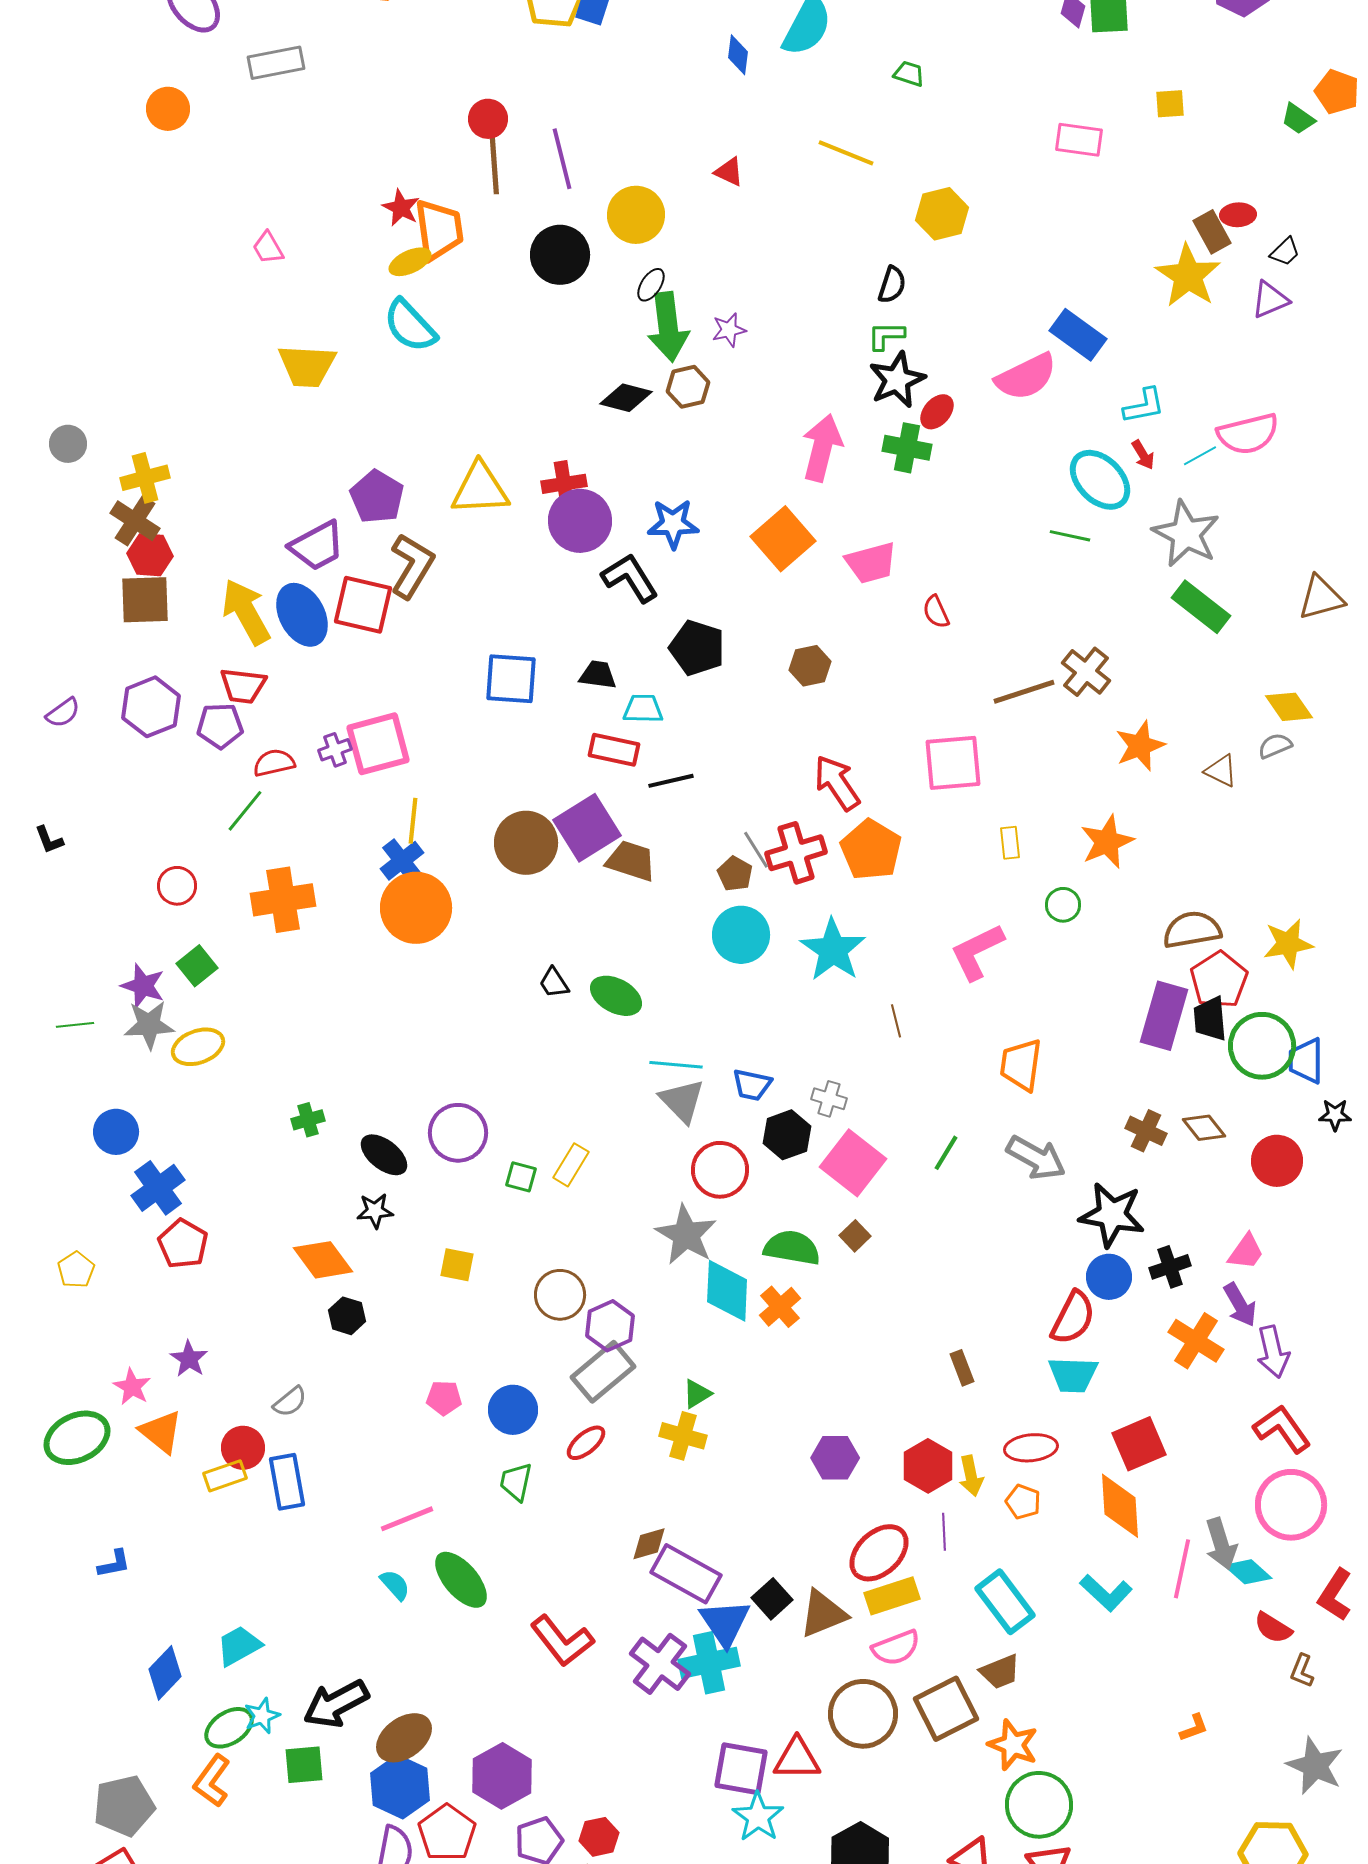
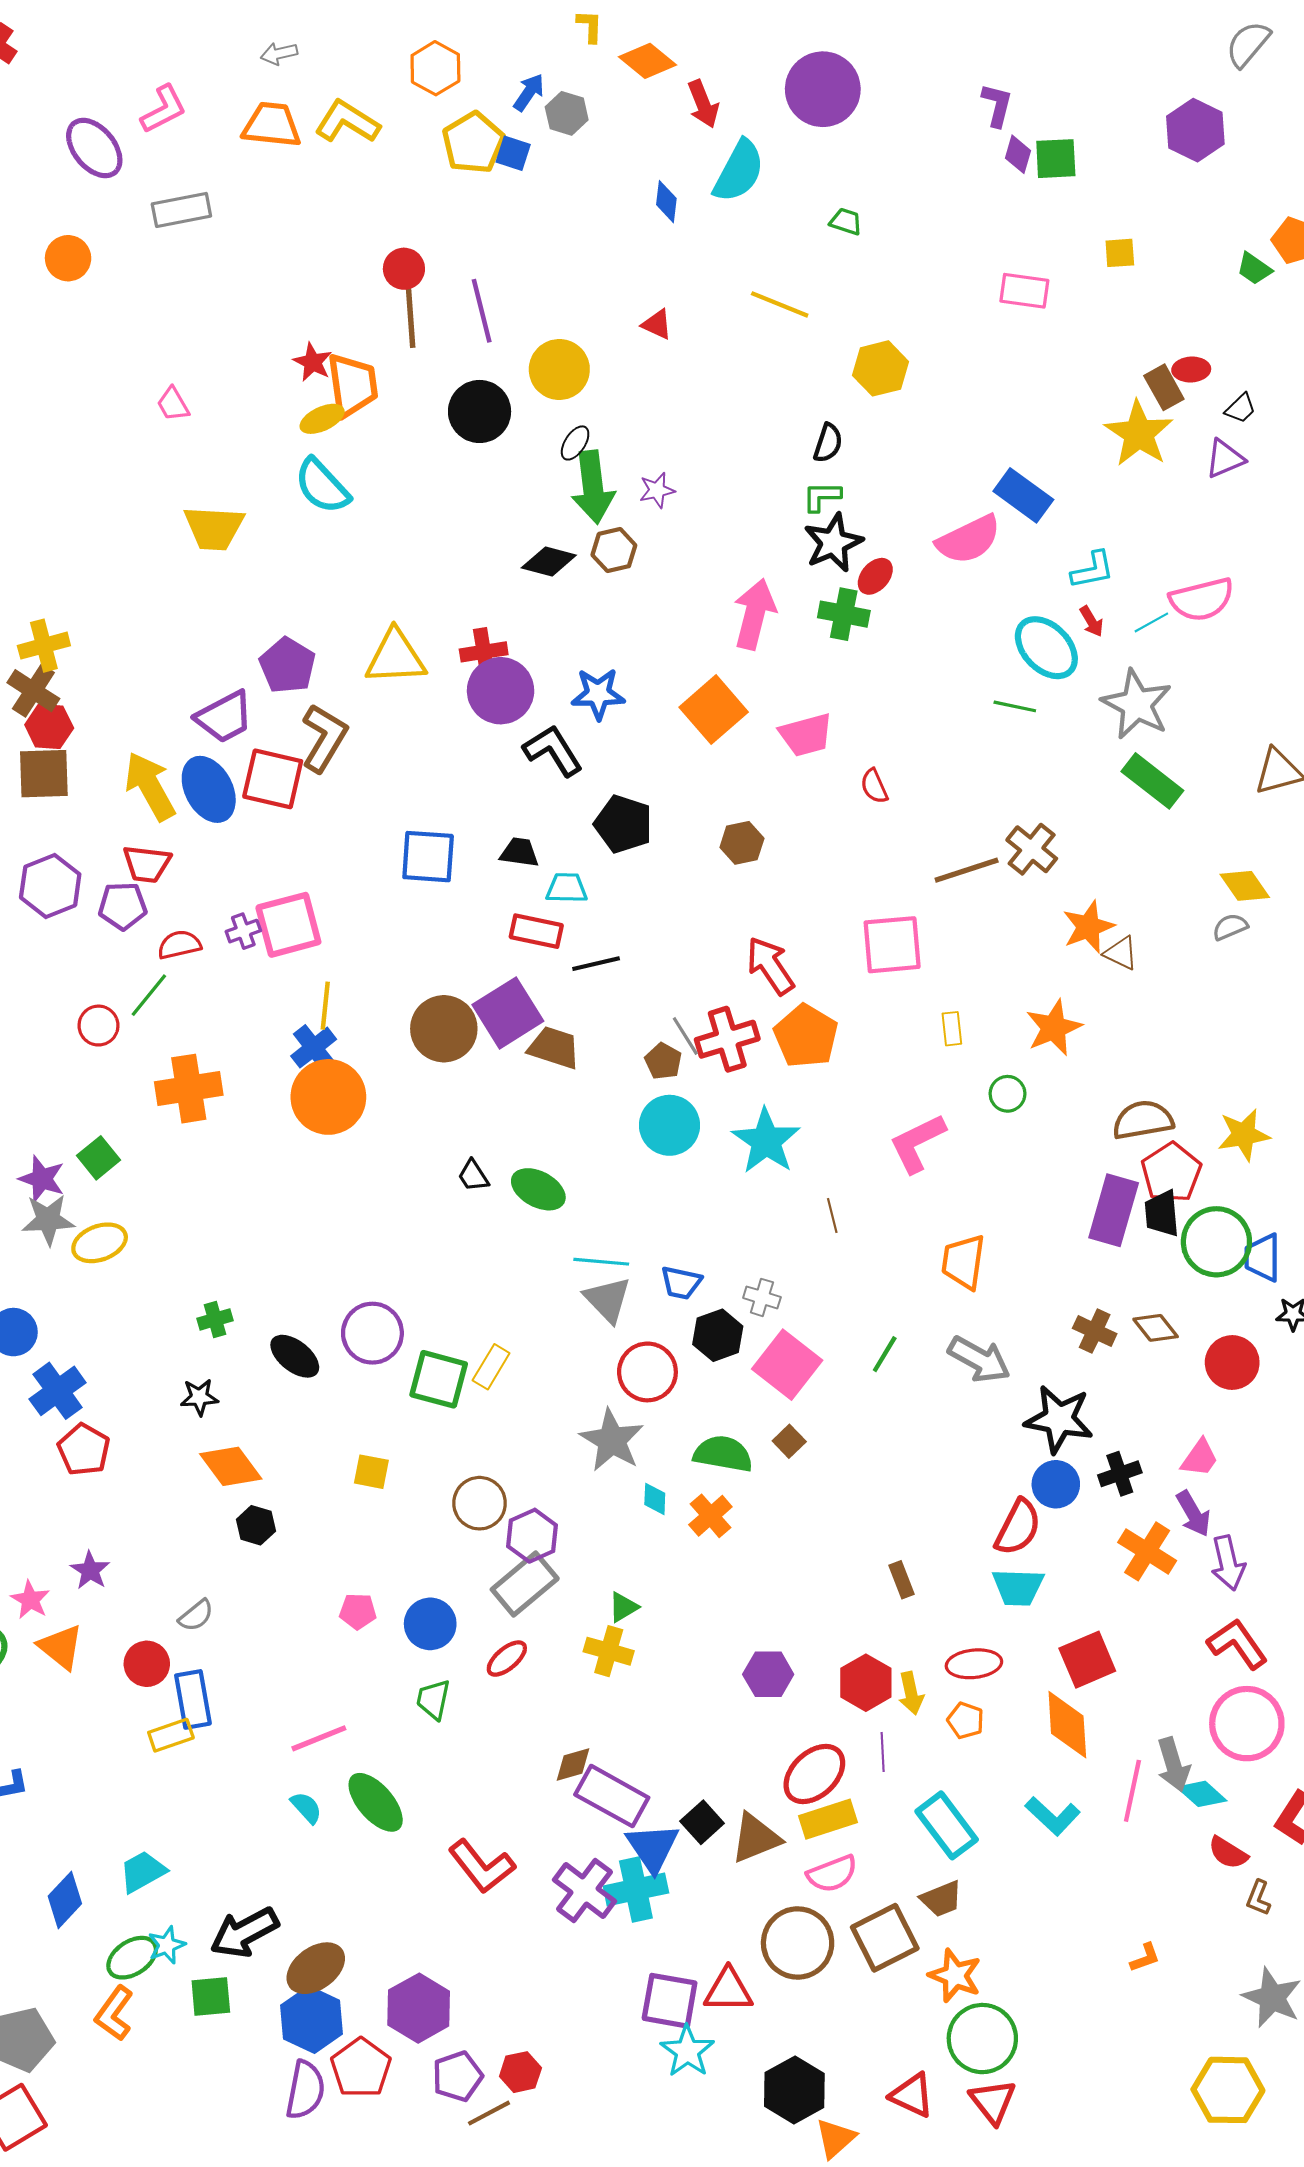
brown triangle: (1221, 771) -> (1121, 953), moved
red circle: (177, 886) -> (98, 1026), moved
green square: (521, 1177) -> (439, 1379), size x1.8
black star: (375, 1211) -> (199, 1397), moved
cyan diamond: (727, 1291) -> (655, 1499), size x0.5
yellow rectangle: (225, 1476) -> (171, 1735), moved

